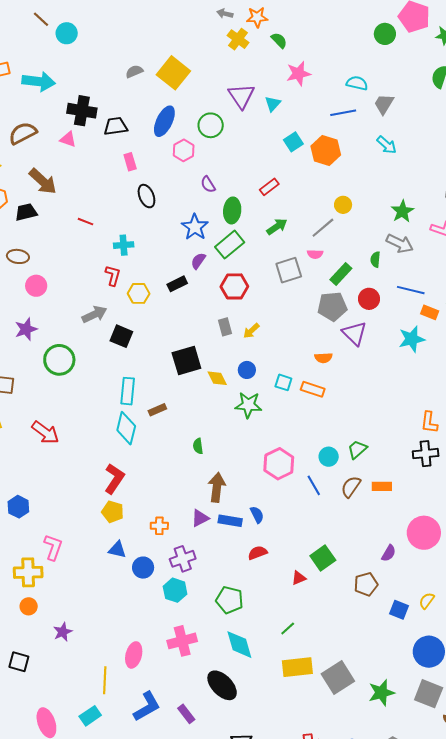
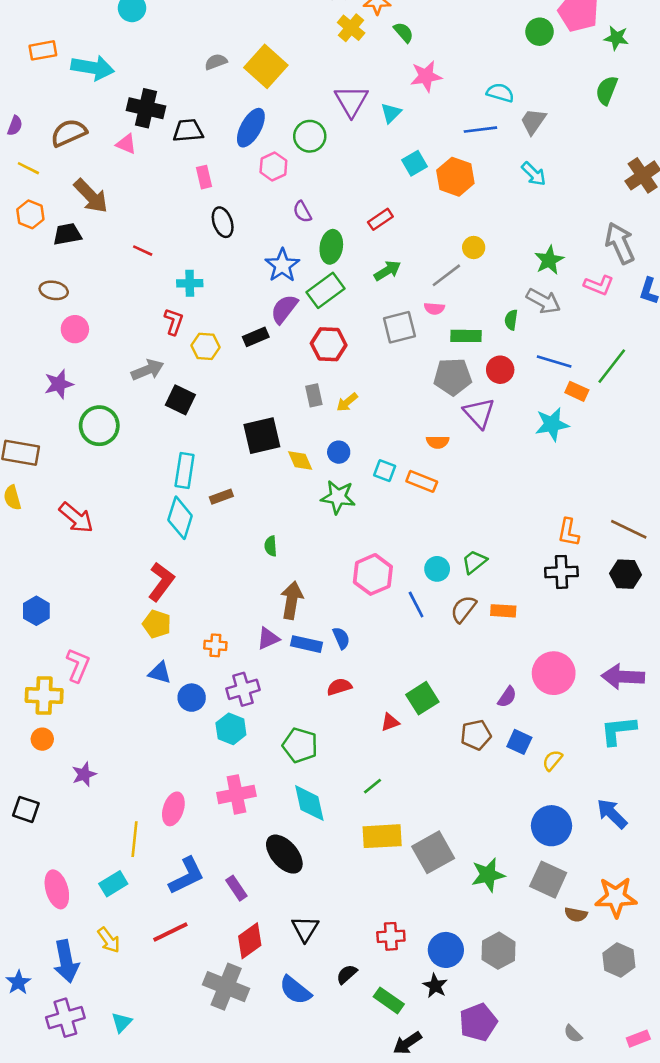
purple semicircle: (198, 261) -> (284, 309), size x1.4
green rectangle: (341, 274) -> (466, 336), turned 45
blue square: (399, 610) -> (519, 742), moved

